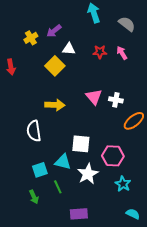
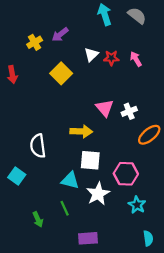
gray semicircle: (127, 24) -> (137, 16), moved
white triangle: (69, 49) -> (91, 55), moved, turned -48
white cross: (116, 100) -> (129, 111), turned -32
yellow arrow: (55, 105) -> (81, 131), moved
cyan square: (40, 170) -> (17, 176), moved, turned -35
cyan semicircle: (133, 214) -> (148, 238), turned 56

